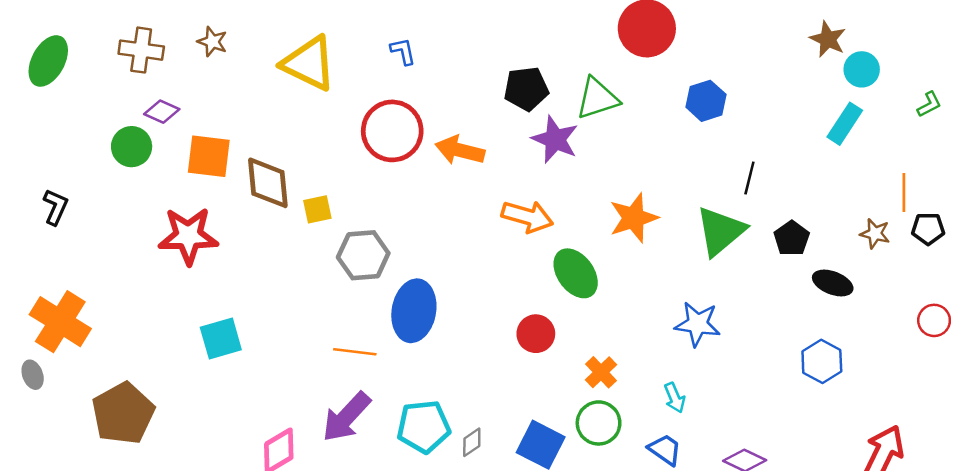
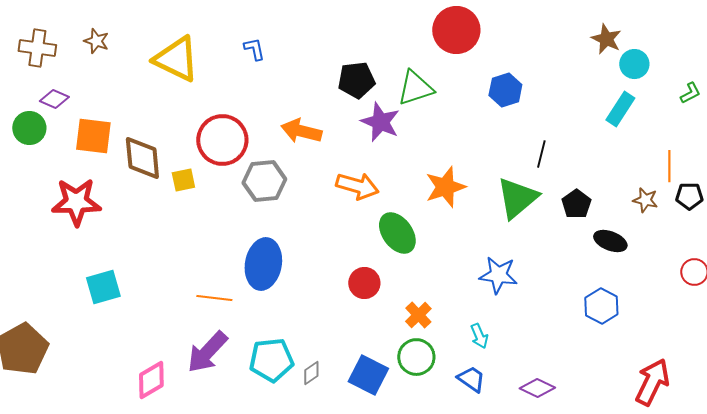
red circle: (392, 131) -> (222, 140), moved
gray hexagon: (363, 255) -> (264, 181), moved

